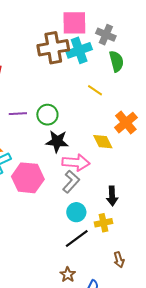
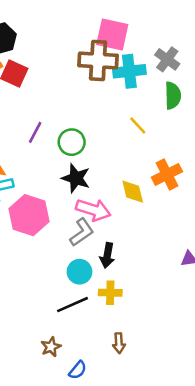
pink square: (74, 23) -> (112, 34), moved
purple line: (18, 114) -> (35, 132), turned -72
black arrow: (112, 196) -> (107, 255), moved

